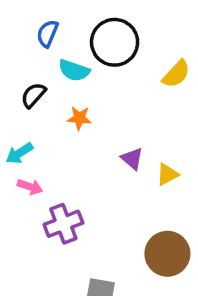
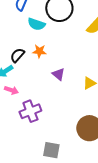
black semicircle: (33, 95) -> (17, 55), moved
purple triangle: (132, 159) -> (58, 74), moved

